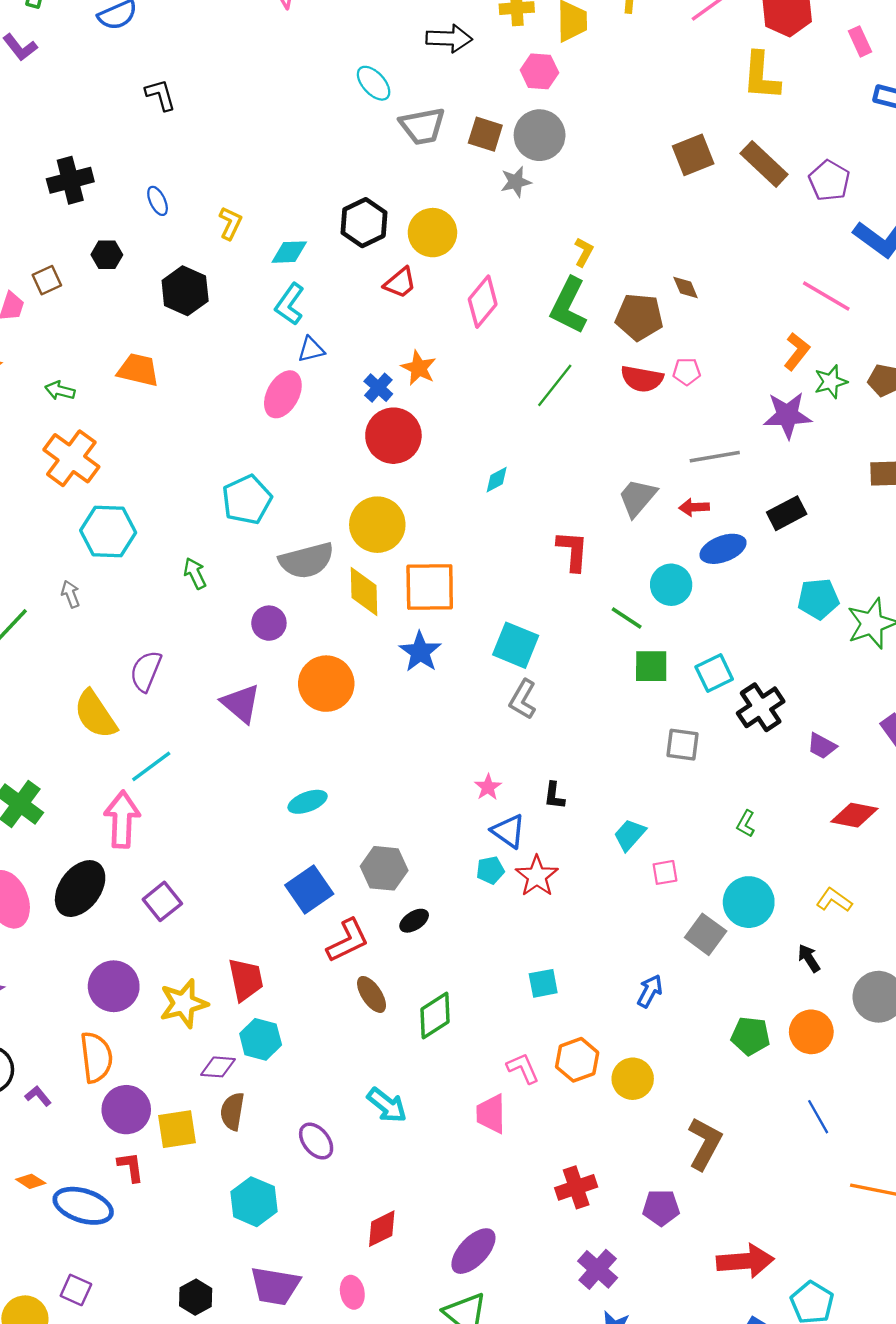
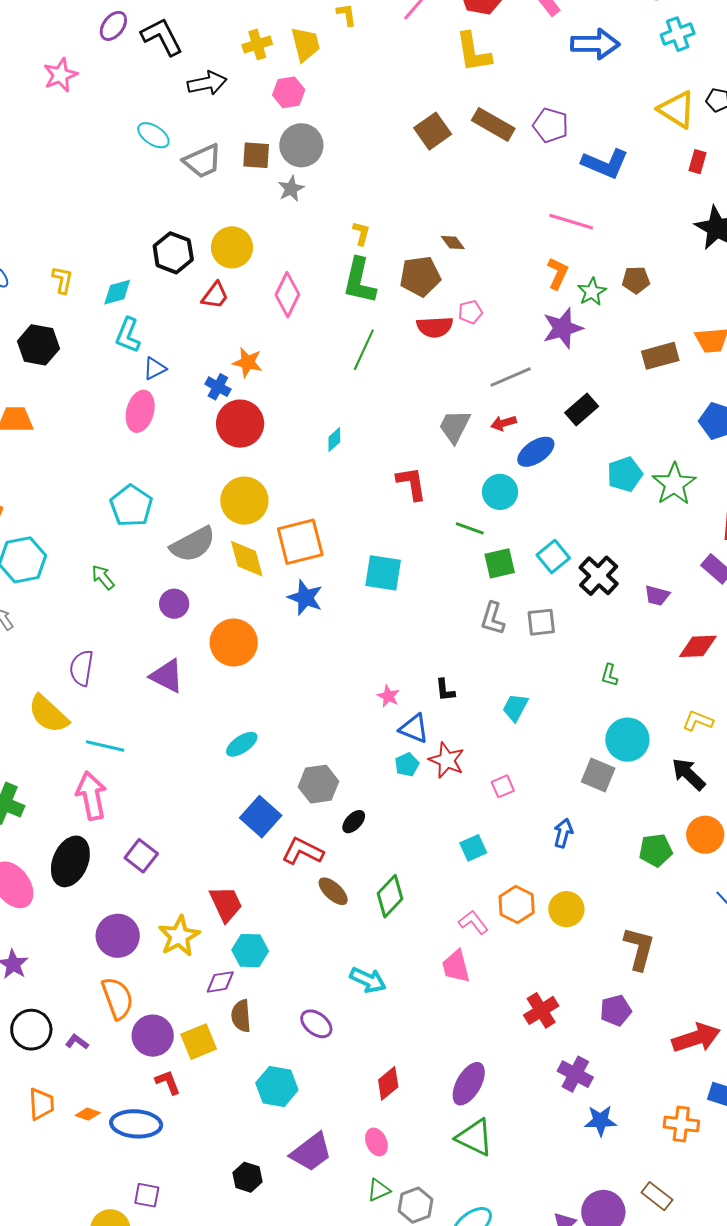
gray L-shape: (523, 699) -> (493, 618), moved
cyan line: (151, 766) -> (105, 746), turned 63
pink square: (665, 872) -> (503, 786), moved
red L-shape: (348, 941) -> (303, 851), turned -114
black arrow: (809, 958) -> (689, 774), size x1.5
purple trapezoid: (275, 1286) -> (311, 1152), turned -33

